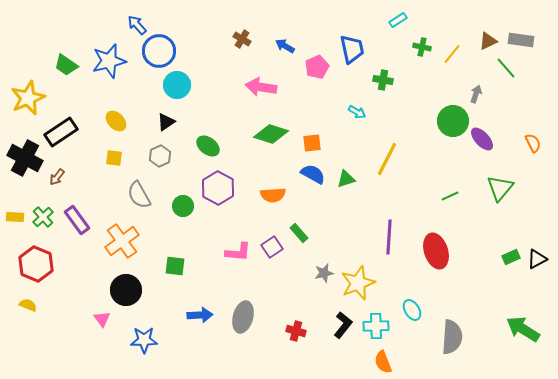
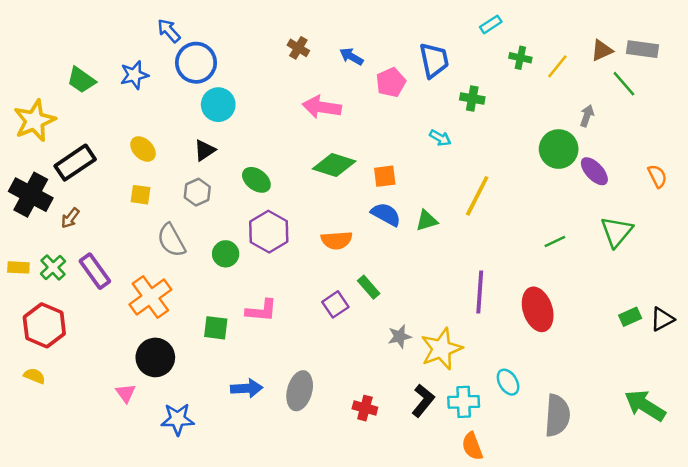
blue star: (109, 61) -> (134, 75), size x0.7
pink L-shape: (238, 252) -> (261, 311), moved

